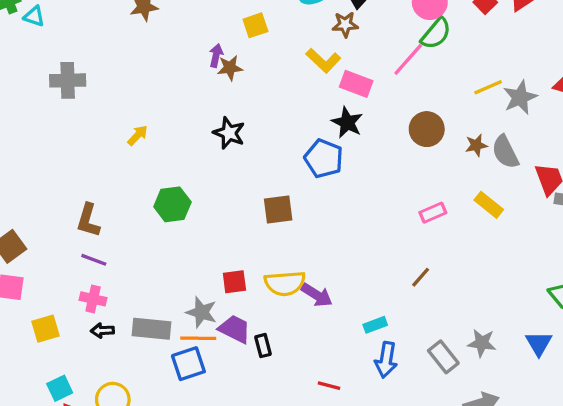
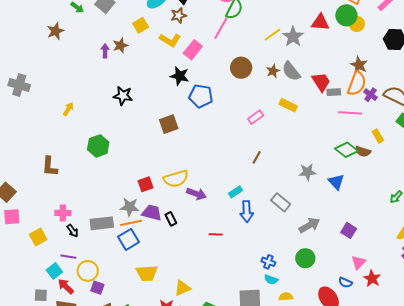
yellow square: (255, 25) -> (141, 25), moved
brown star: (230, 68) -> (120, 46), moved
gray cross: (68, 80) -> (19, 85), turned 30
pink rectangle: (356, 84) -> (193, 50), turned -60
black star: (347, 122) -> (180, 76), moved
blue pentagon: (324, 158) -> (201, 96), moved
brown square: (278, 209) -> (169, 124), moved
purple line: (94, 260) -> (68, 257), moved
purple arrow: (317, 295) -> (196, 194), moved
black arrow: (102, 331) -> (73, 231), turned -112
gray star: (482, 343) -> (307, 172), moved

